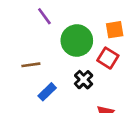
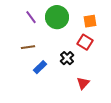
purple line: (44, 16) -> (31, 17), moved
green circle: (77, 41) -> (57, 17), moved

